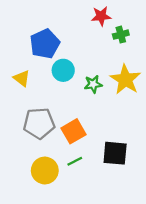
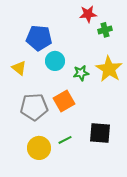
blue pentagon: (45, 44) -> (39, 38), turned 30
orange square: (74, 131) -> (64, 101), moved

